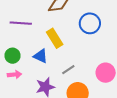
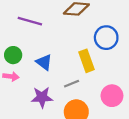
yellow rectangle: (55, 38) -> (87, 61), moved

